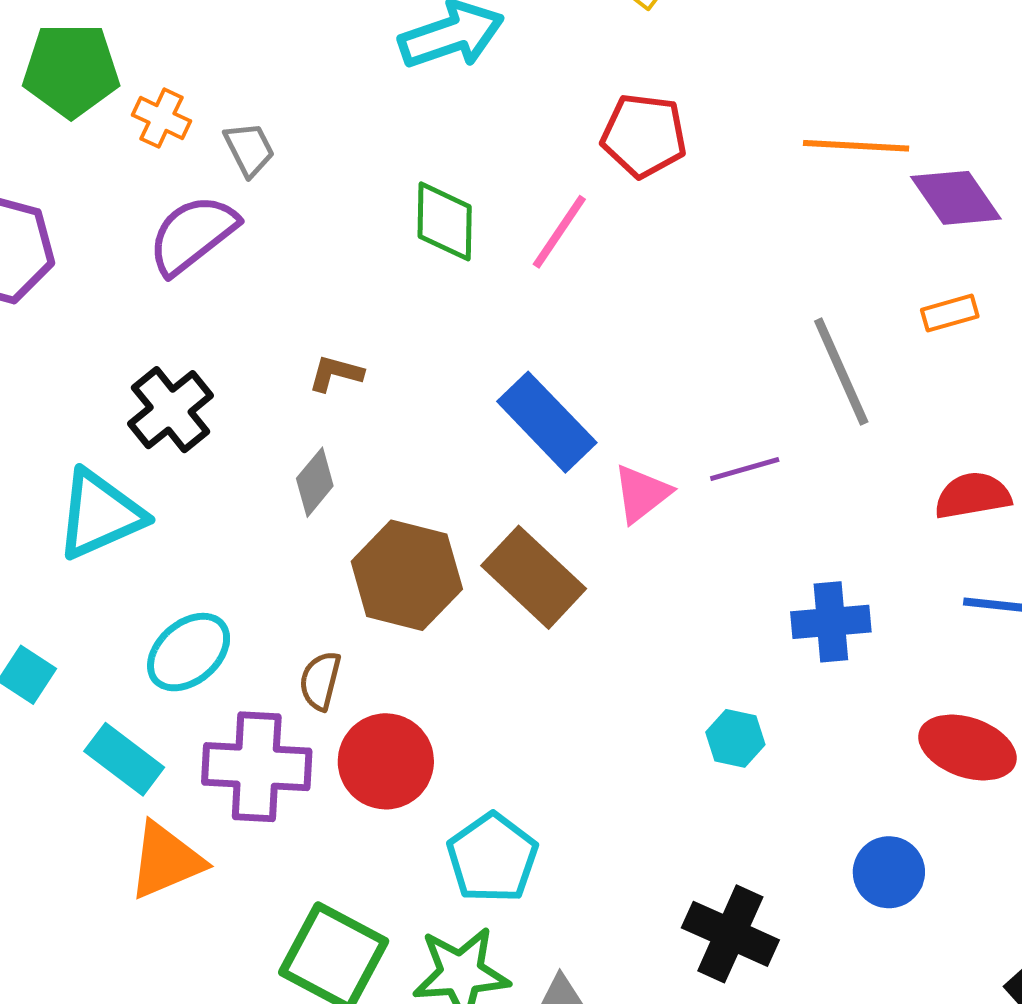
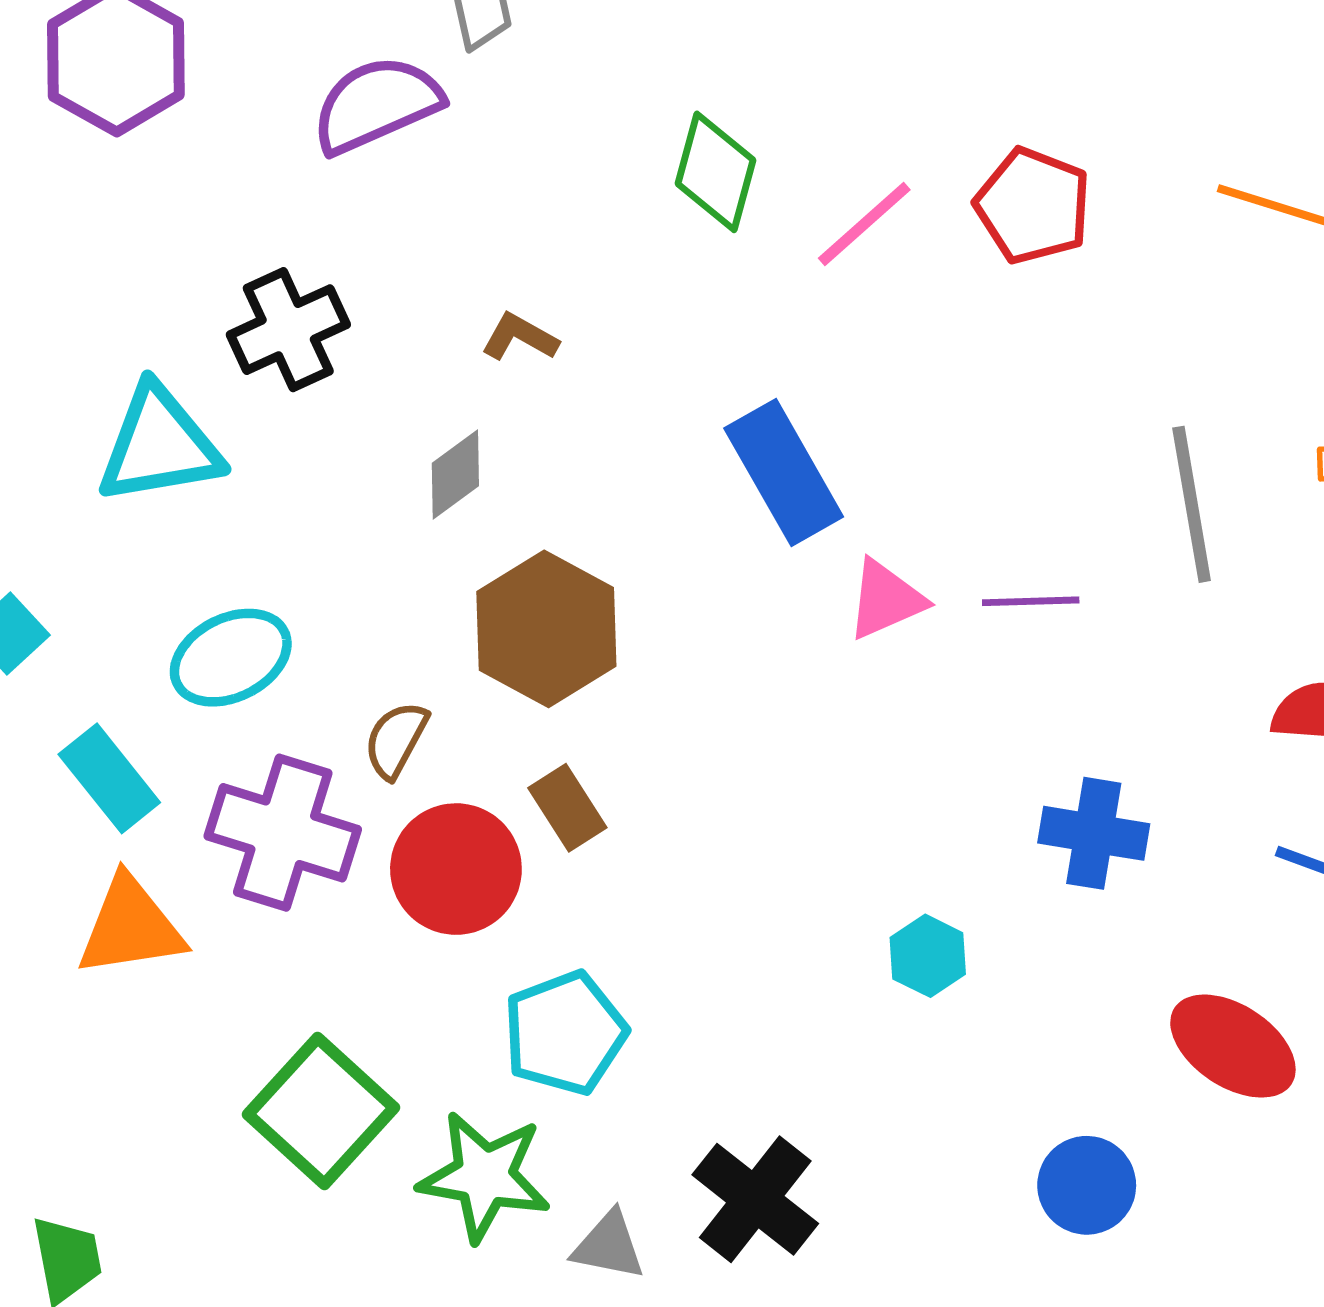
red pentagon: (644, 136) -> (1033, 206), moved
brown rectangle: (534, 577) -> (567, 808), moved, size x0.6
black cross: (730, 934) -> (755, 1199), moved

